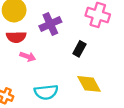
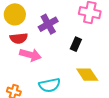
pink arrow: (28, 57) -> (30, 55), size x1.5

